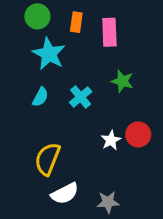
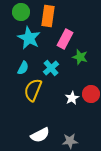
orange rectangle: (76, 22) -> (48, 16), size x1.5
pink rectangle: (109, 32) -> (65, 39), moved, turned 30
yellow semicircle: (48, 159) -> (33, 90), moved

